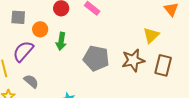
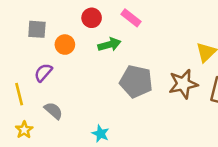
green arrow: (61, 41) -> (109, 45), moved, turned -114
purple semicircle: (23, 51) -> (43, 73), size x0.7

